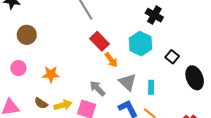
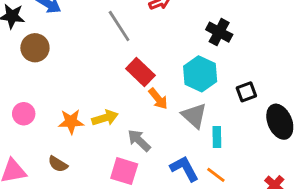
brown circle: (27, 35) -> (35, 48), moved
black square: (172, 57) -> (246, 92), turned 32
gray triangle: (127, 82) -> (194, 116), moved
yellow arrow: (63, 105) -> (105, 118), moved

